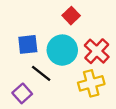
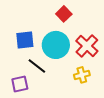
yellow cross: (91, 83) -> (82, 75), size x0.7
purple square: (22, 93) -> (20, 84), turned 30

